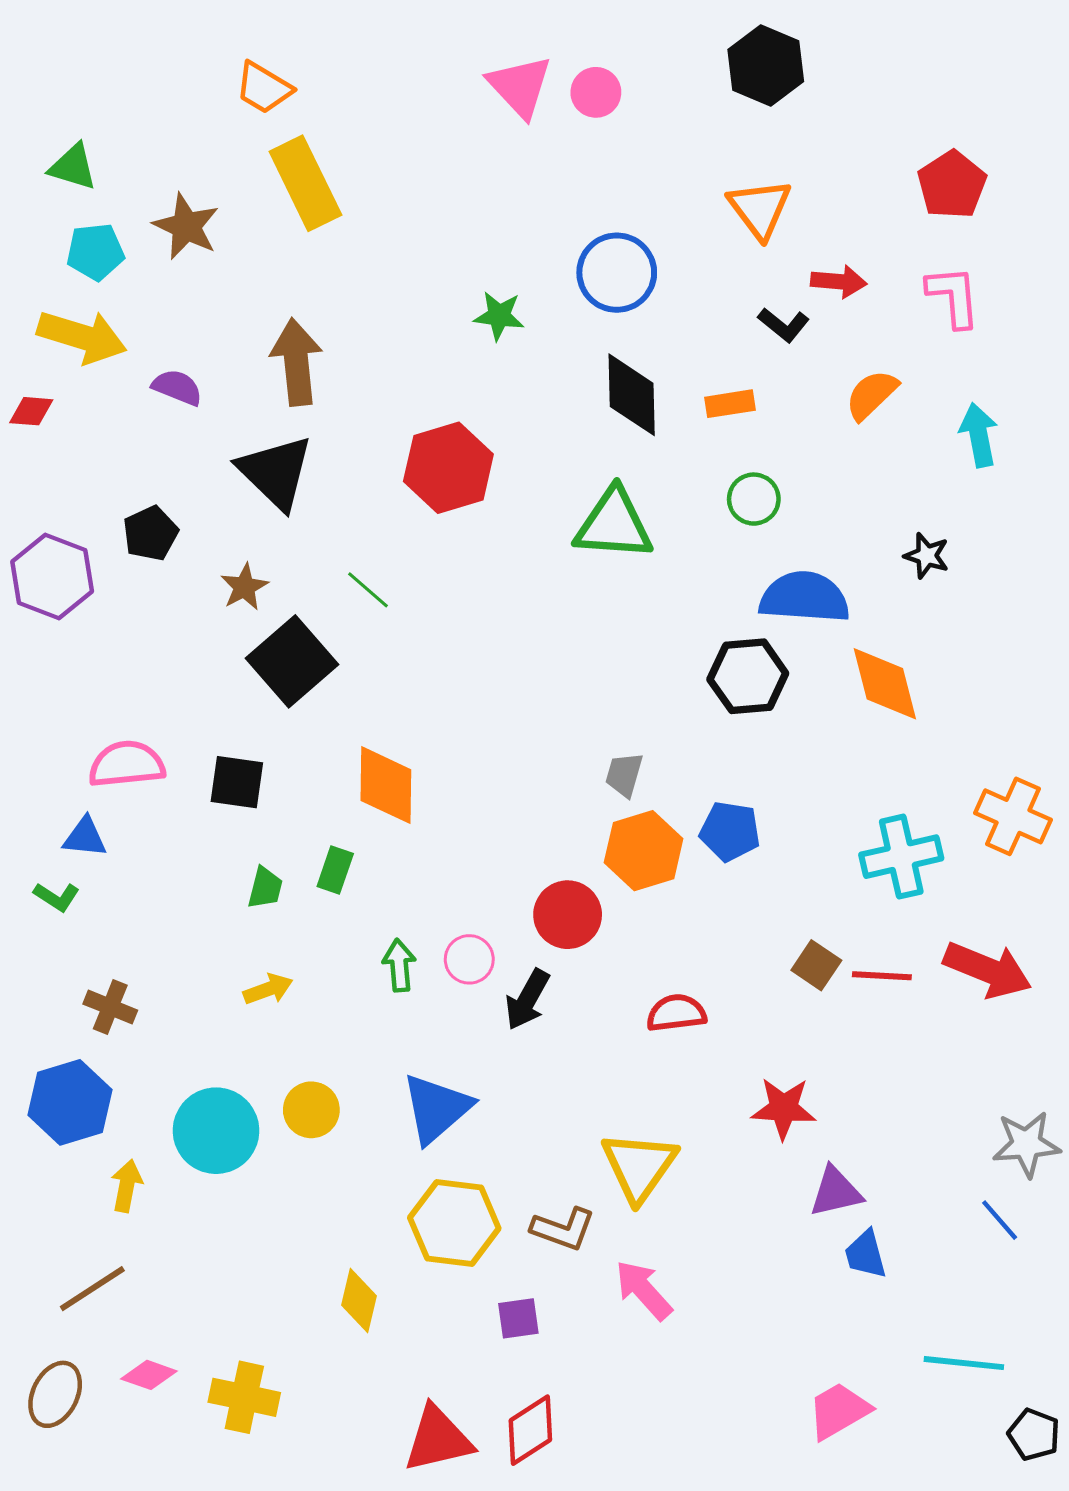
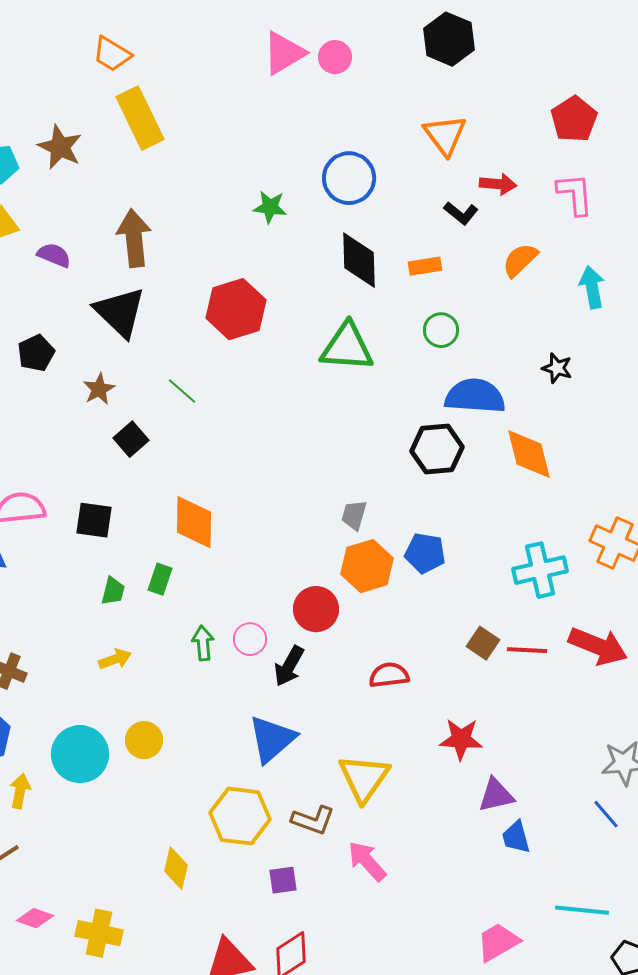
pink triangle: (520, 86) -> (284, 53), turned 42
black square: (292, 661) -> (131, 439), size x0.6
blue triangle: (436, 1108) -> (272, 739), moved

